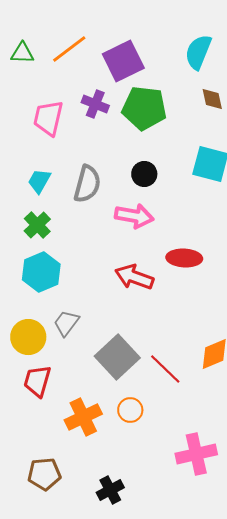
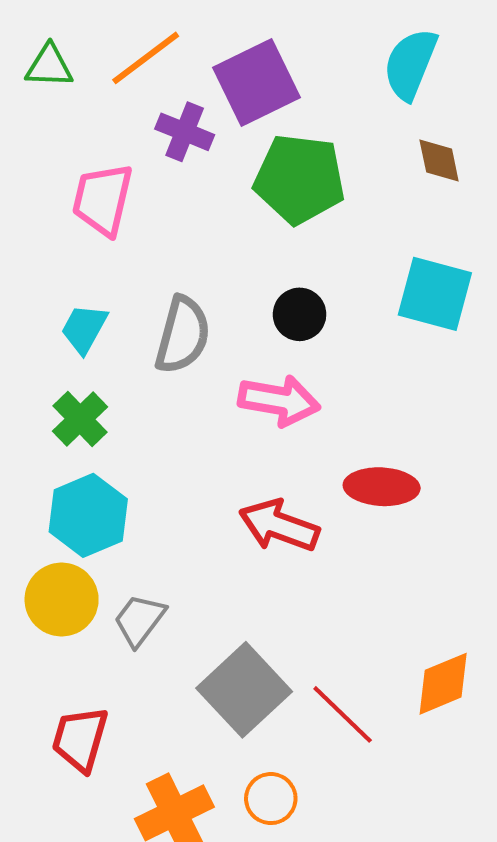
purple cross: (95, 104) -> (185, 132), moved
yellow circle: (28, 337) -> (62, 600), moved

